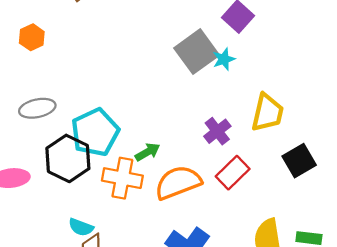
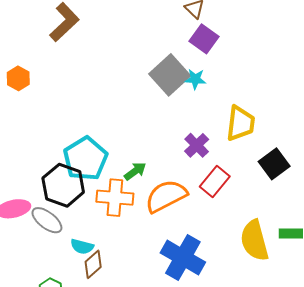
cyan star: (224, 59) -> (195, 79), turned 30
gray ellipse: (37, 108) -> (47, 220), moved, turned 56

